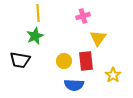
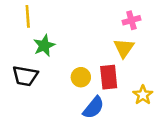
yellow line: (38, 13) -> (28, 16), moved
pink cross: (83, 16) -> (131, 20), moved
blue semicircle: (74, 85) -> (93, 108), turned -54

